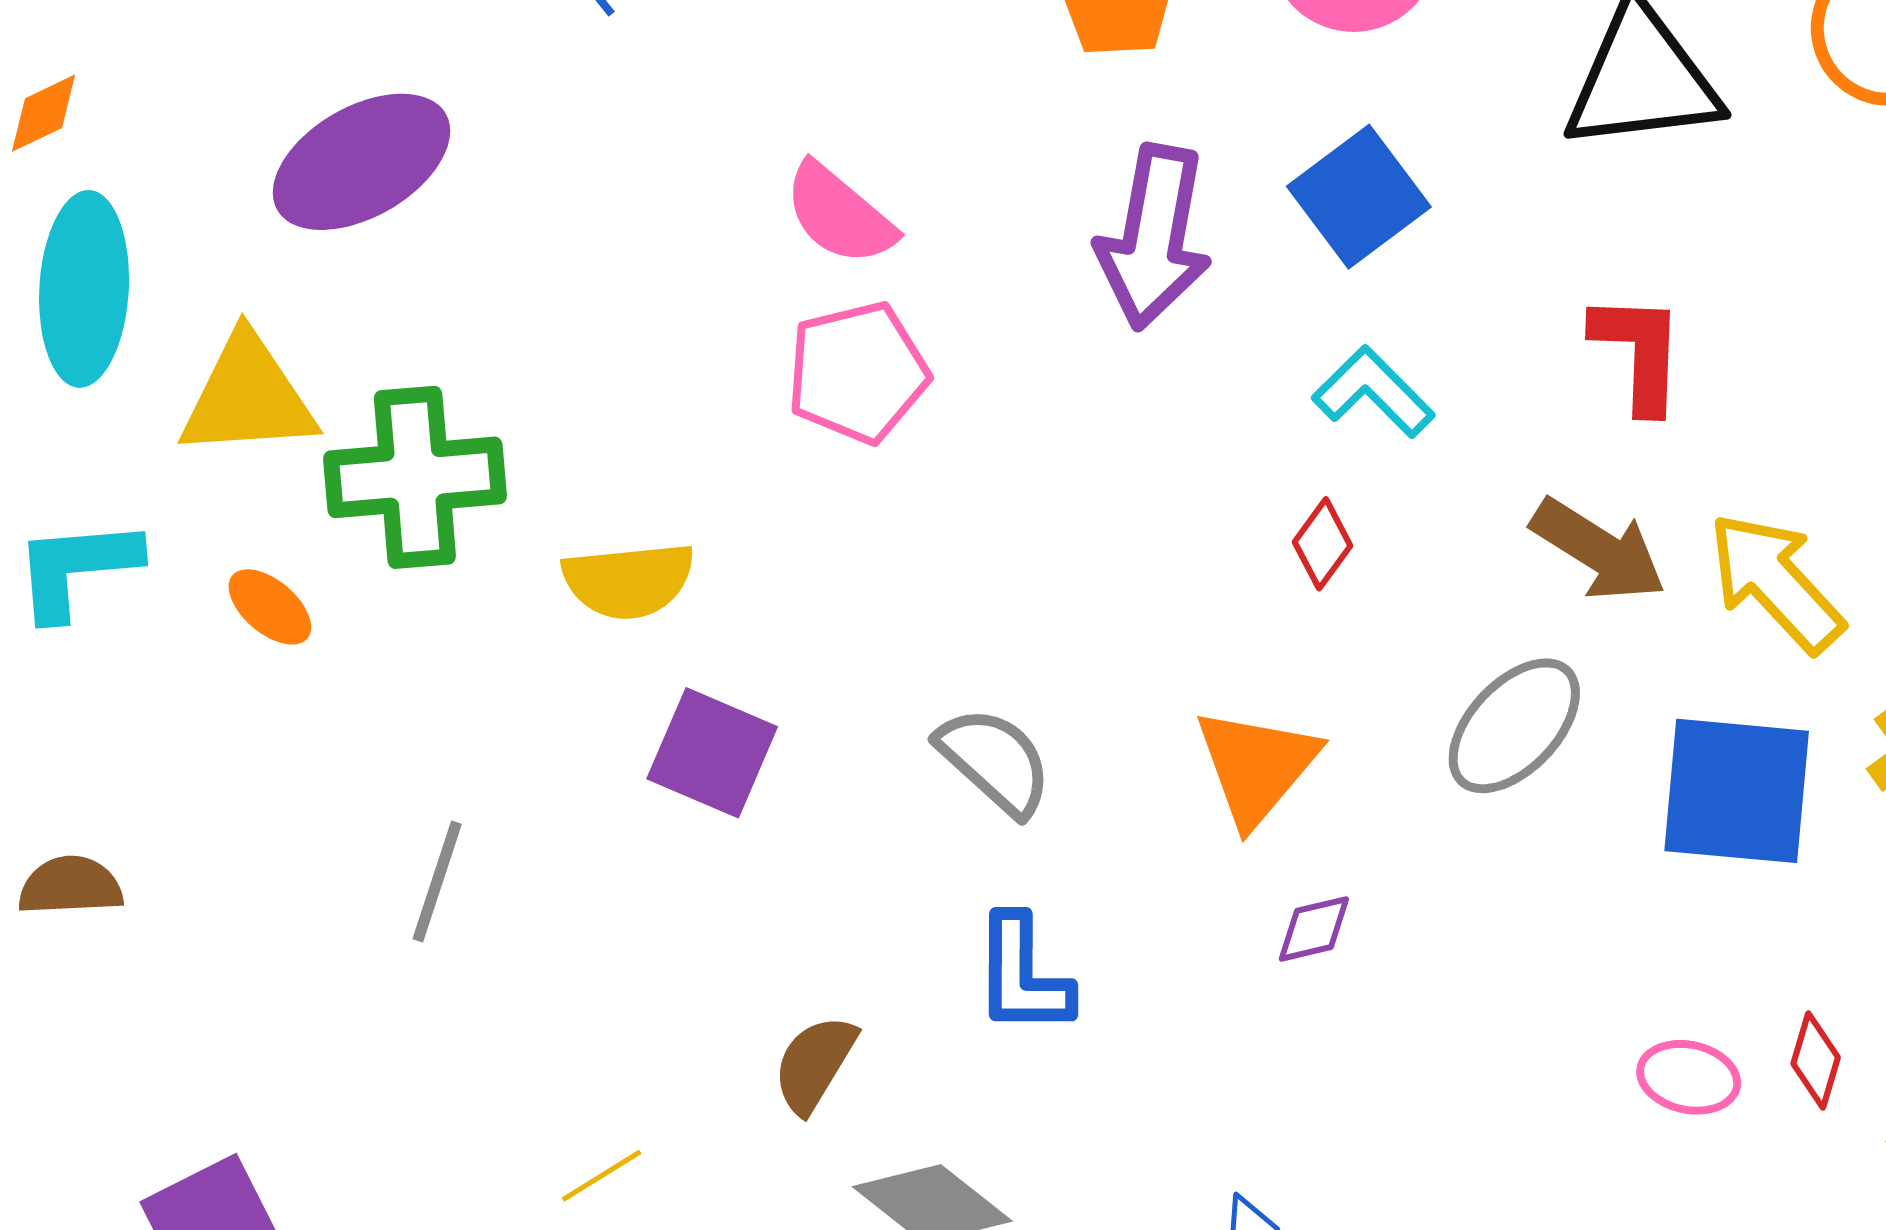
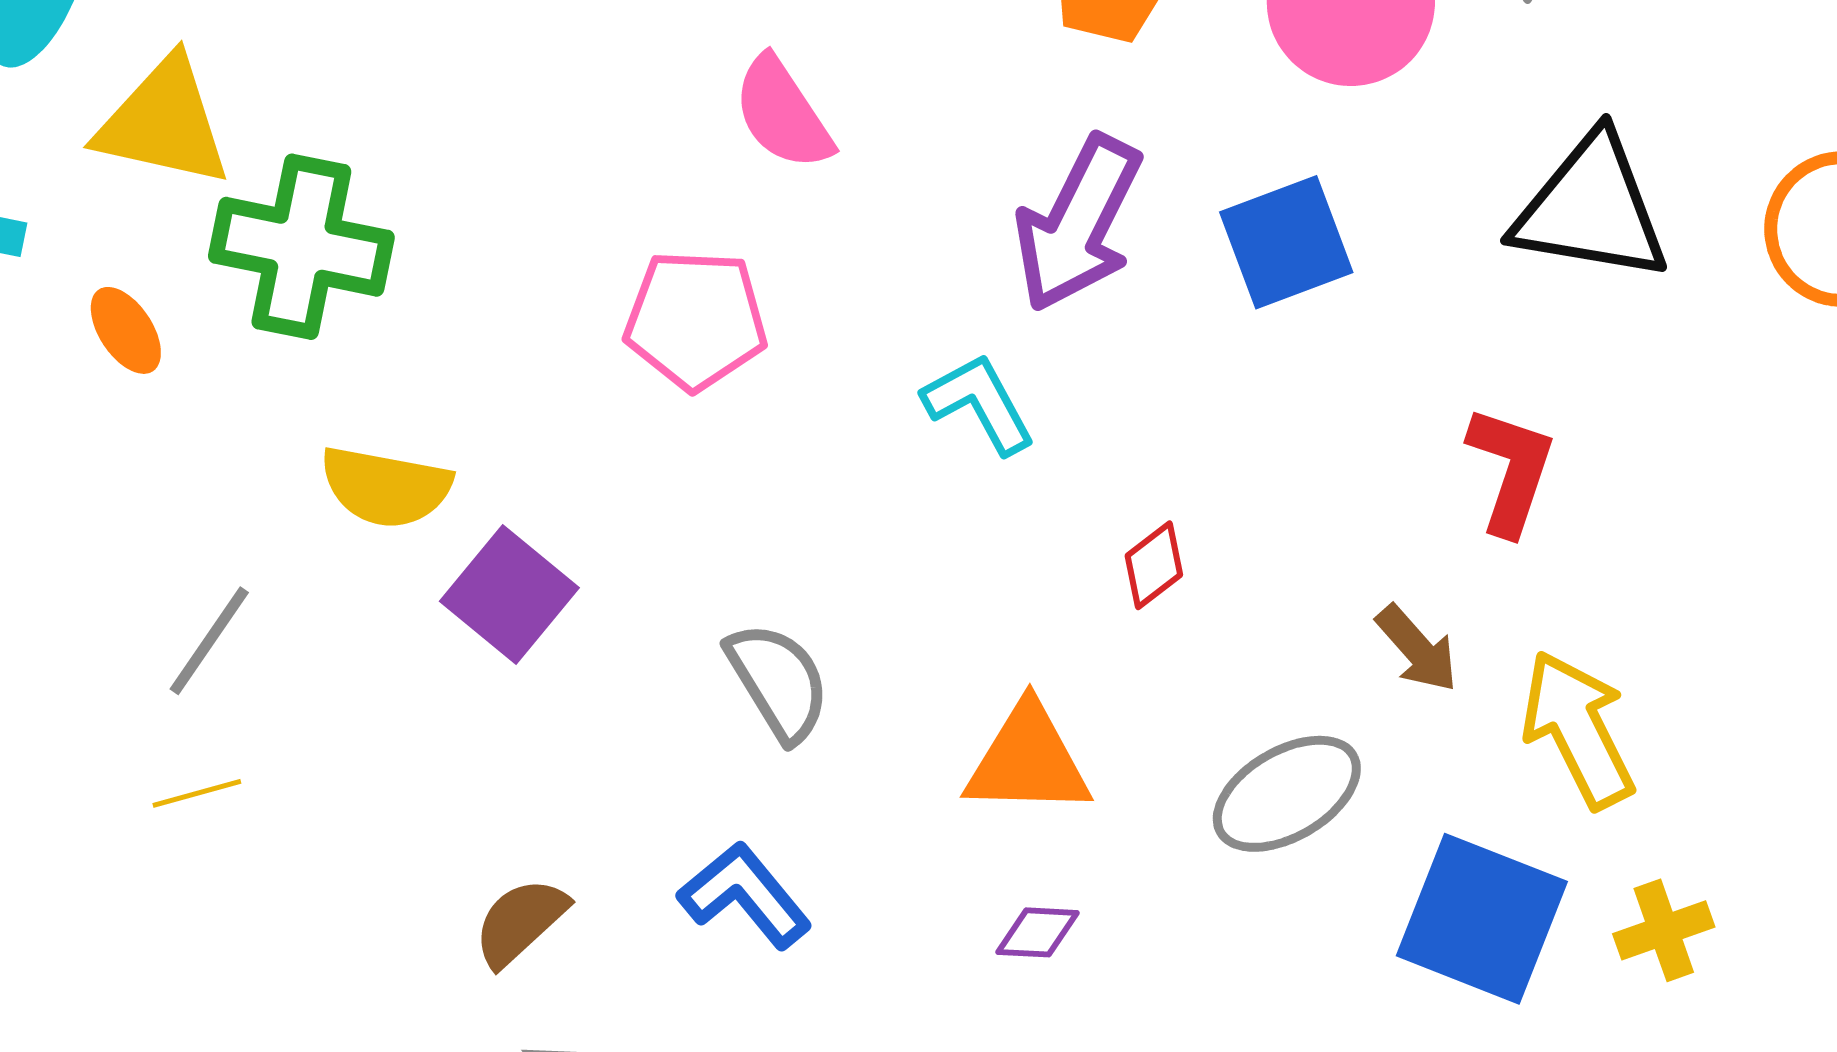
pink pentagon: (858, 372) -> (696, 320), moved
cyan L-shape: (1373, 392) -> (979, 403), moved
brown arrow: (1599, 550) -> (1417, 649), size x0.7
yellow semicircle: (629, 580) -> (386, 487), moved
orange triangle: (1256, 766) -> (1028, 760), turned 35
blue L-shape: (1023, 975) -> (745, 895), turned 124
yellow line: (602, 1176) -> (197, 793), moved

